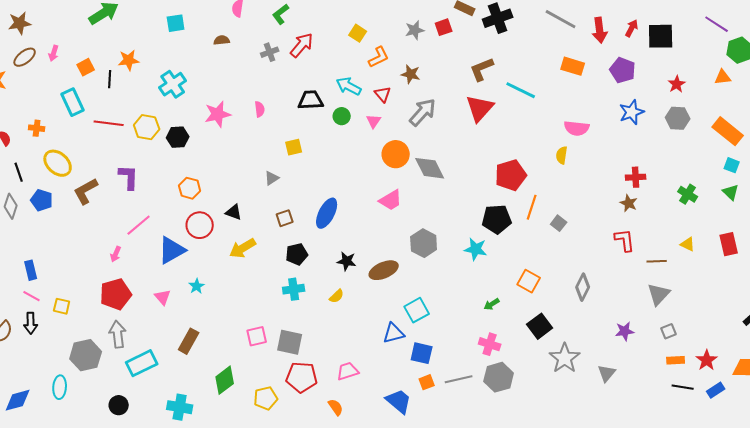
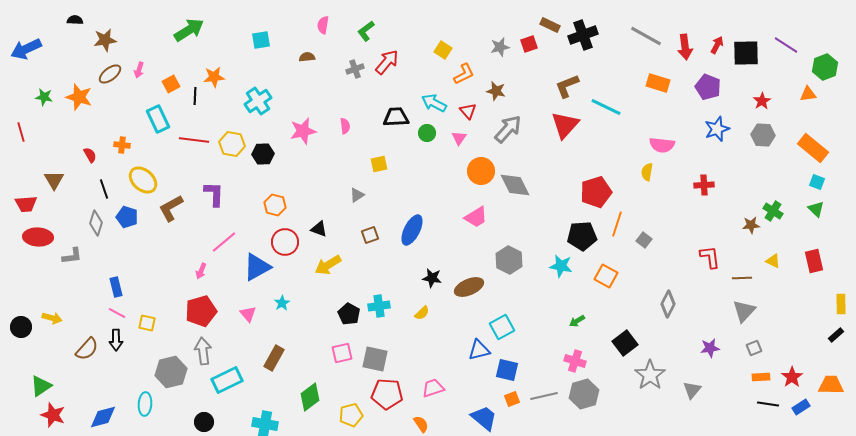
purple line: (717, 24) -> (786, 45), moved
red cross: (636, 177) -> (704, 185), moved
brown star: (629, 203) -> (751, 225), moved, turned -30
black pentagon: (297, 254) -> (349, 314), moved, turned -30
orange square: (529, 281) -> (606, 276), moved

